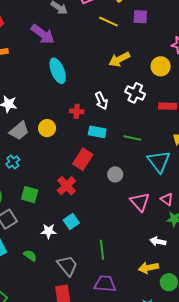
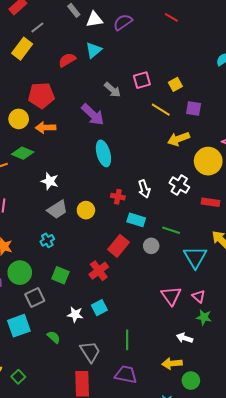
yellow arrow: (119, 59) -> (179, 139), moved
yellow circle: (161, 66) -> (208, 161), size x1.4
gray circle: (115, 174) -> (151, 246), moved

